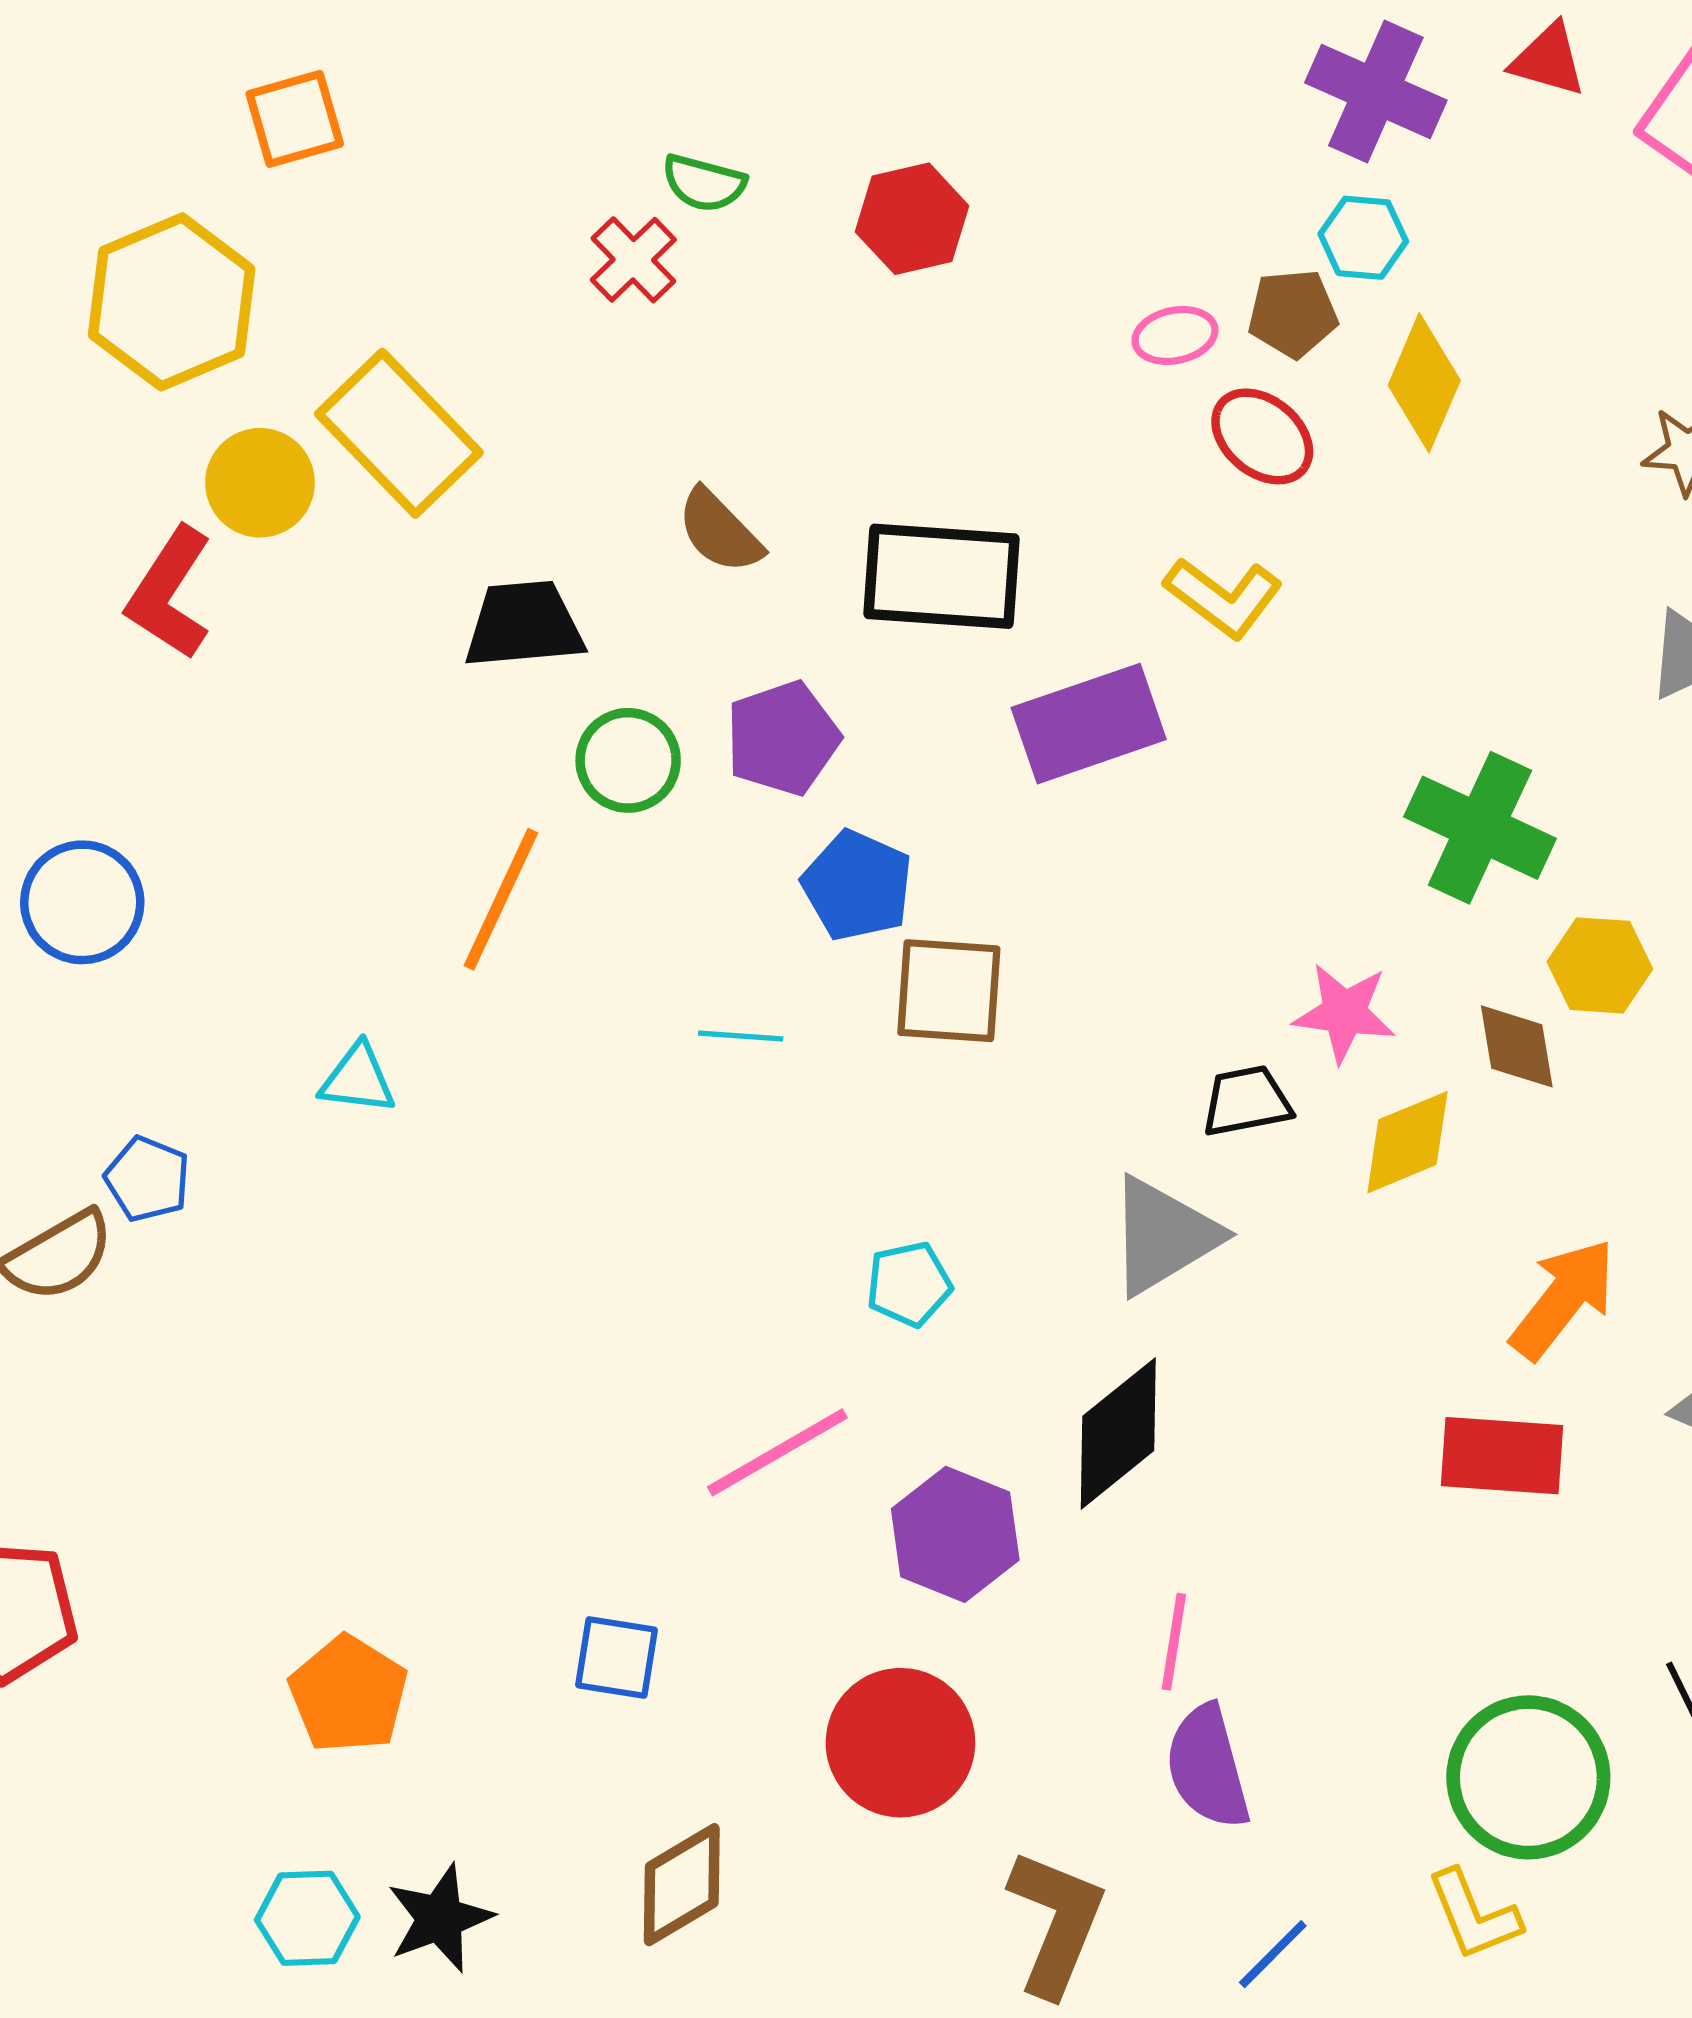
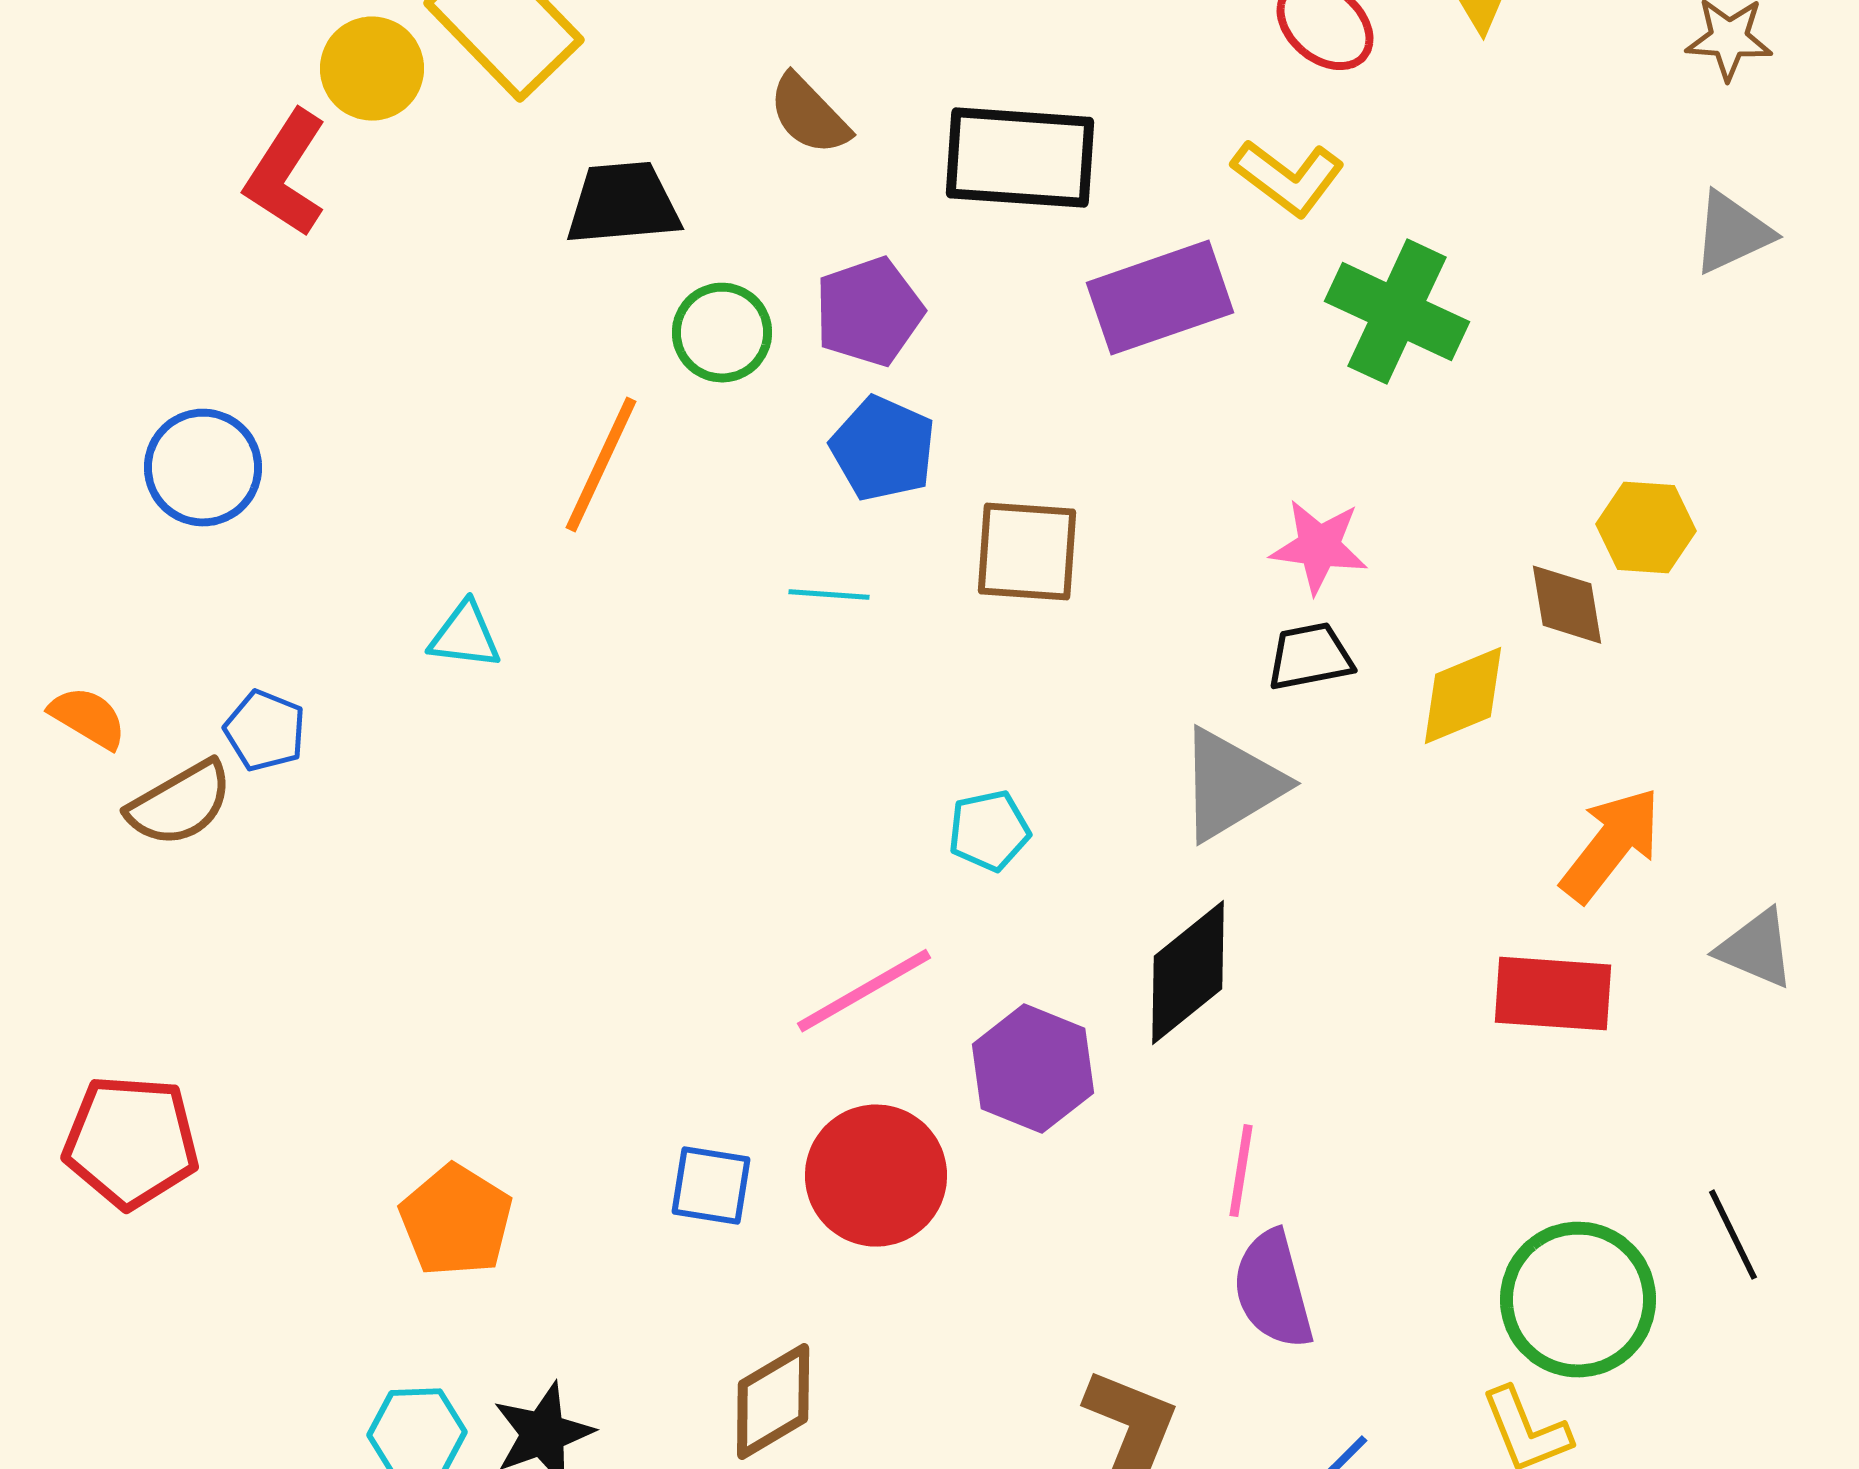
green cross: (1480, 828) -> (1397, 312), moved
blue pentagon: (857, 886) -> (883, 449), moved
pink star: (1344, 1013) -> (1319, 547), moved
red circle: (900, 1743) -> (876, 1176), moved

